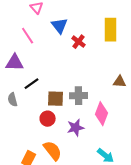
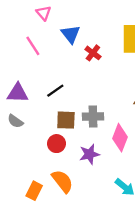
purple triangle: (15, 63) -> (18, 93), moved
black line: (32, 84) -> (55, 91), moved
gray semicircle: (13, 100) -> (15, 121), turned -40

